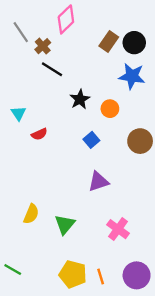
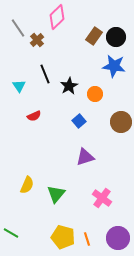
black line: (52, 69) -> (45, 74), moved, turned 36
cyan triangle: (18, 113) -> (19, 86), moved

